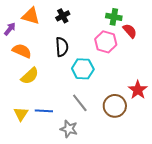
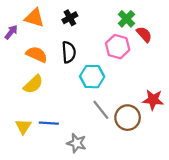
green cross: (114, 17) -> (126, 19), turned 35
orange semicircle: (22, 51) -> (37, 54), moved
red star: (138, 90) -> (153, 100), turned -30
gray line: (80, 103) -> (101, 110), moved

